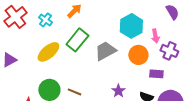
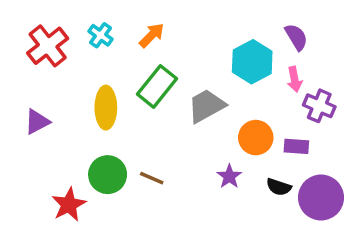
purple semicircle: (172, 12) -> (296, 37), moved
cyan cross: (45, 20) -> (101, 35), moved
yellow ellipse: (48, 52) -> (106, 108), turned -50
orange circle: (138, 55) -> (256, 138), moved

